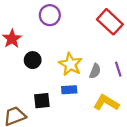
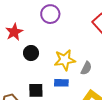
yellow star: (70, 64) -> (65, 60), turned 30

